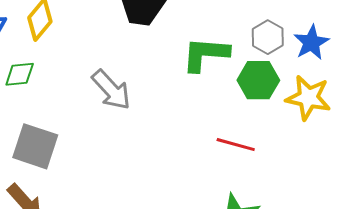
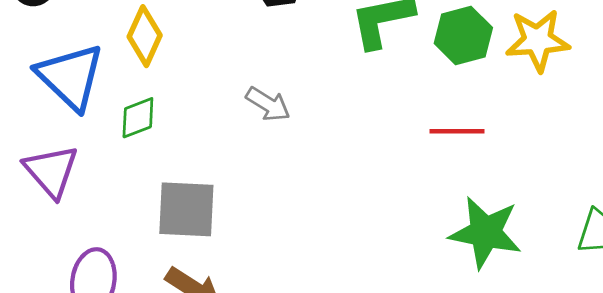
gray arrow: (111, 90) -> (268, 104), size x0.7

